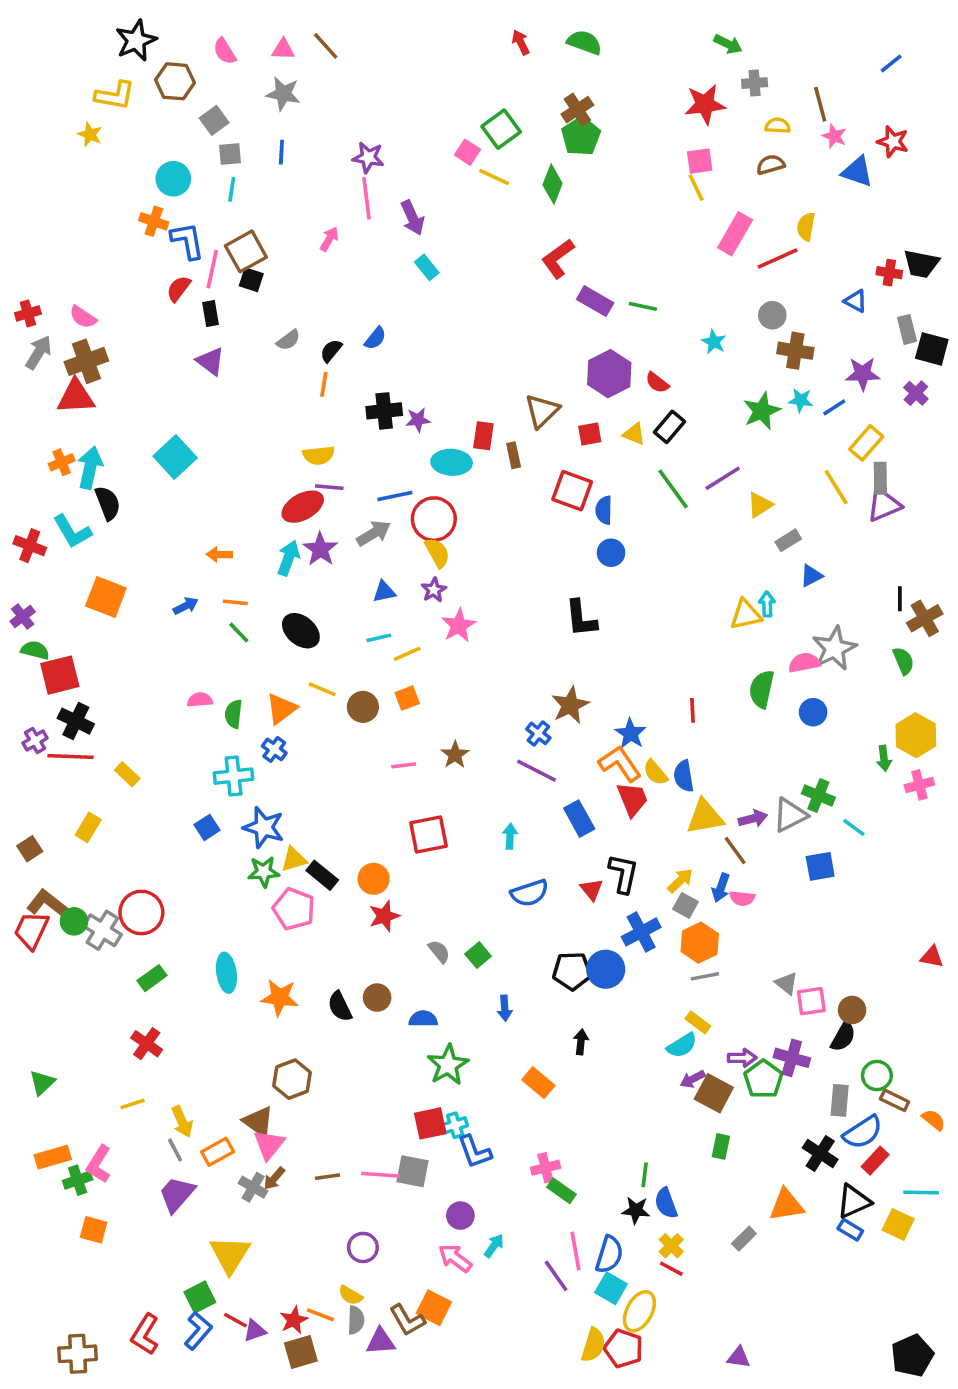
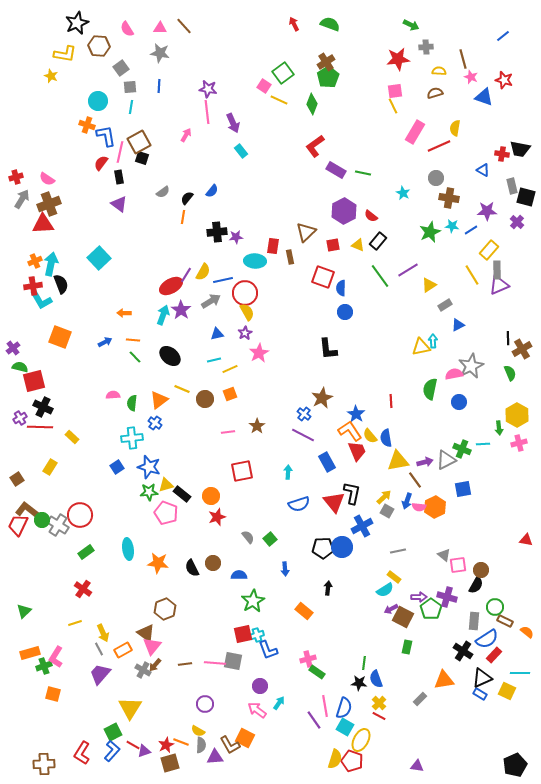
yellow semicircle: (319, 455) -> (203, 272), moved, turned -54
purple line: (329, 487) -> (186, 275), turned -63
red cross: (30, 546) -> (33, 286), moved, turned -30
cyan line: (854, 827) -> (483, 444), moved, turned -40
red triangle: (592, 889) -> (334, 502), size x1.6
orange hexagon: (700, 943) -> (435, 507), moved

